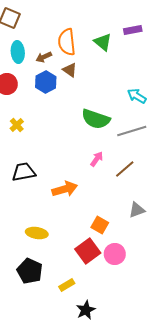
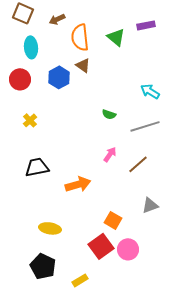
brown arrow: (44, 57) -> (57, 19), moved
green semicircle: (96, 119) -> (109, 114), size x0.5

